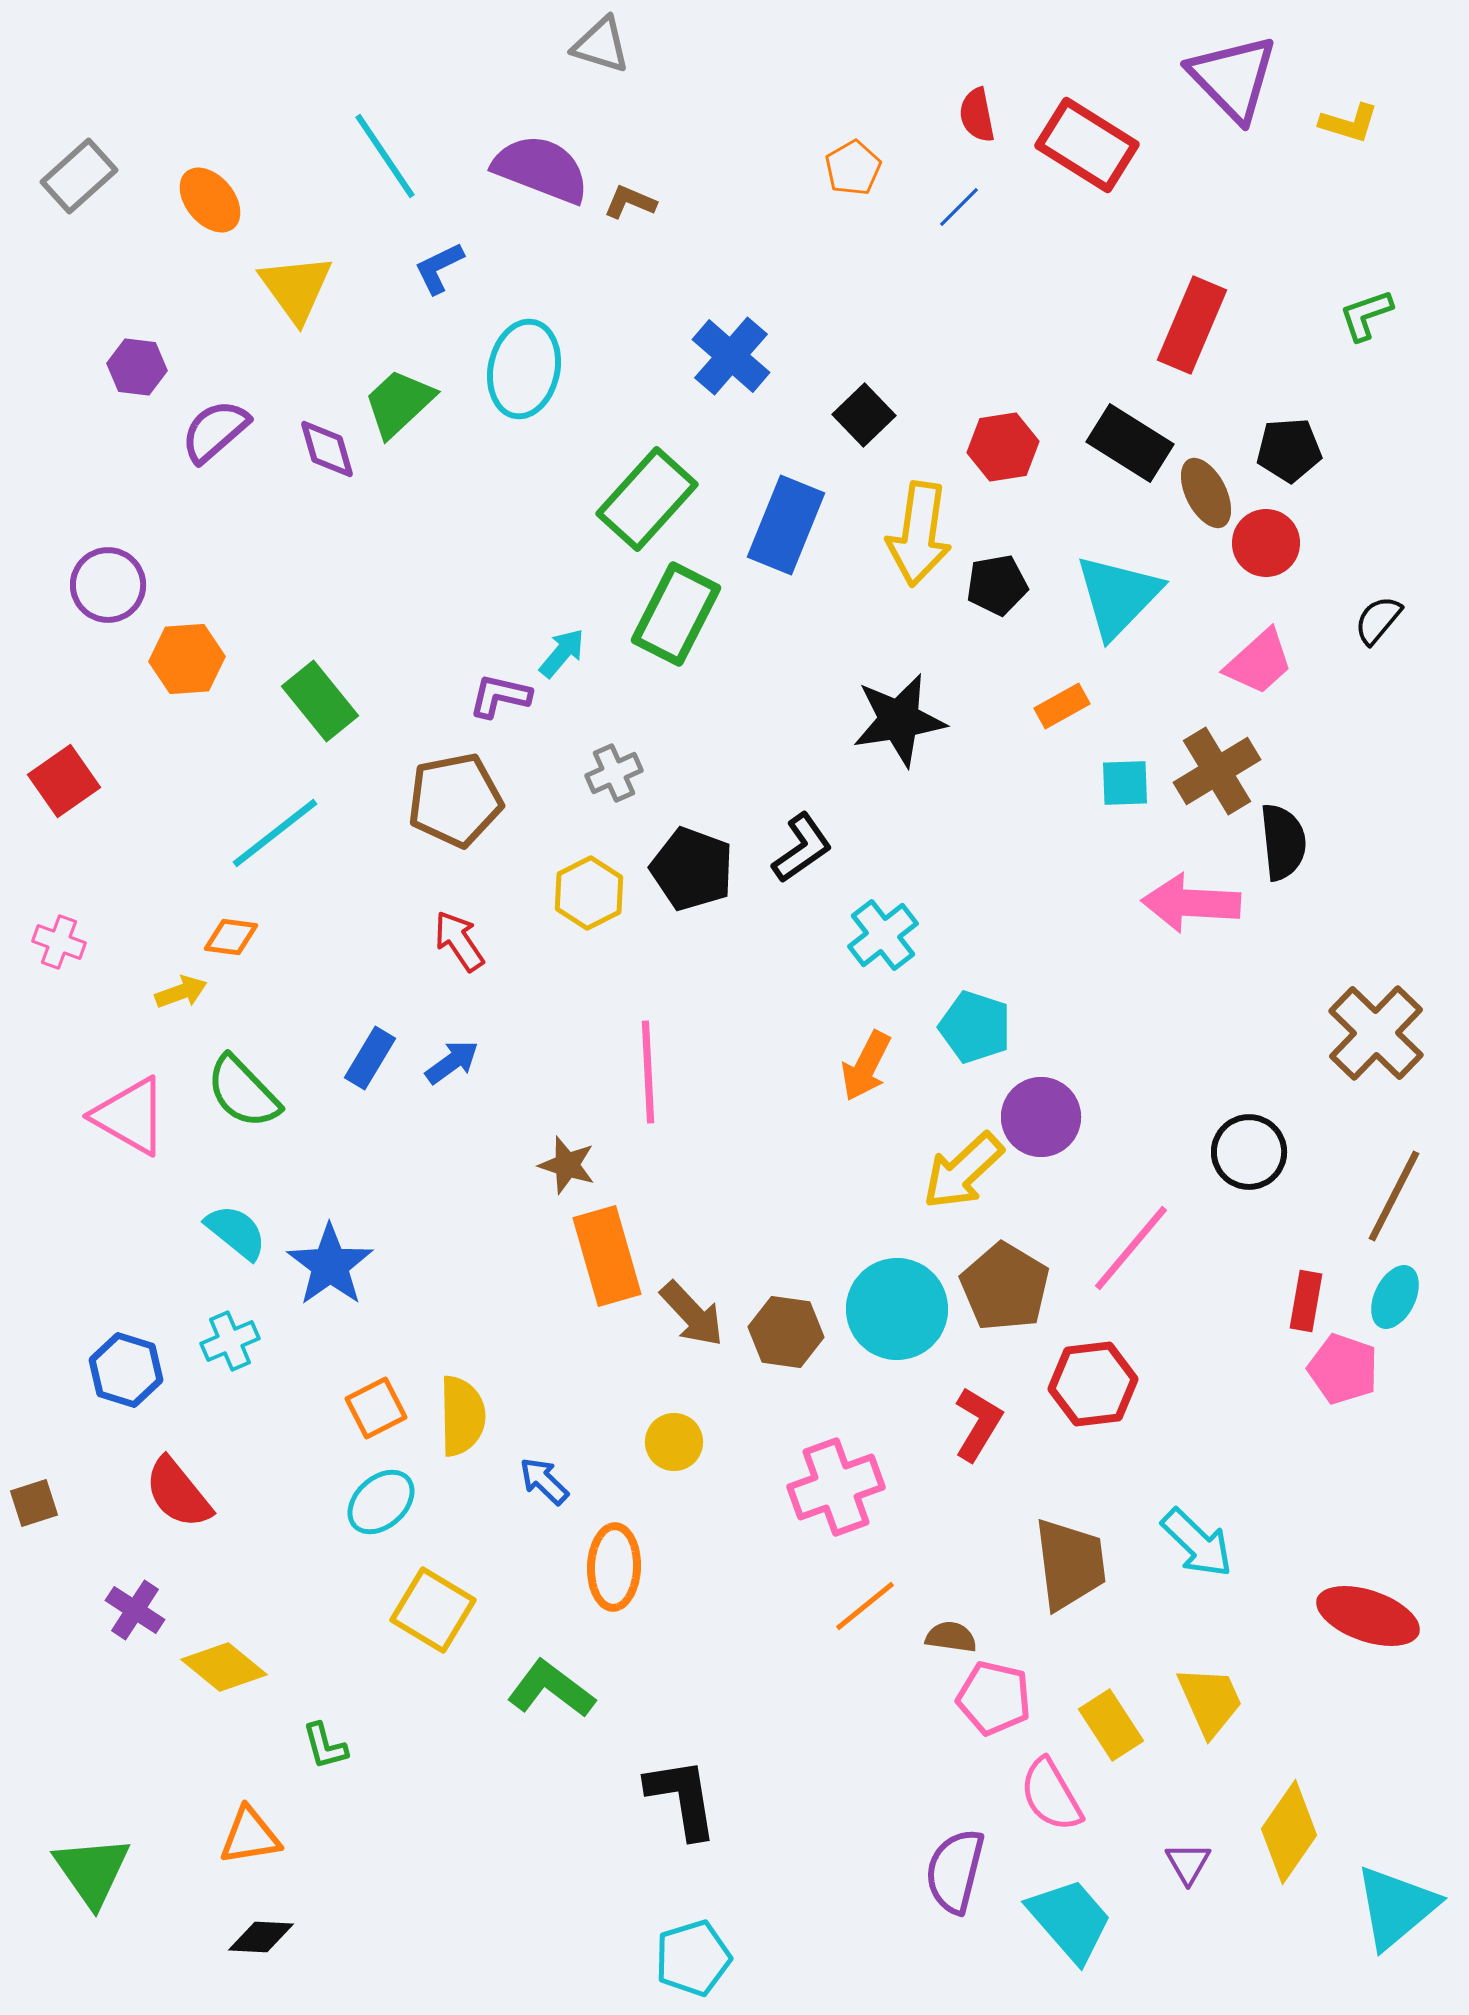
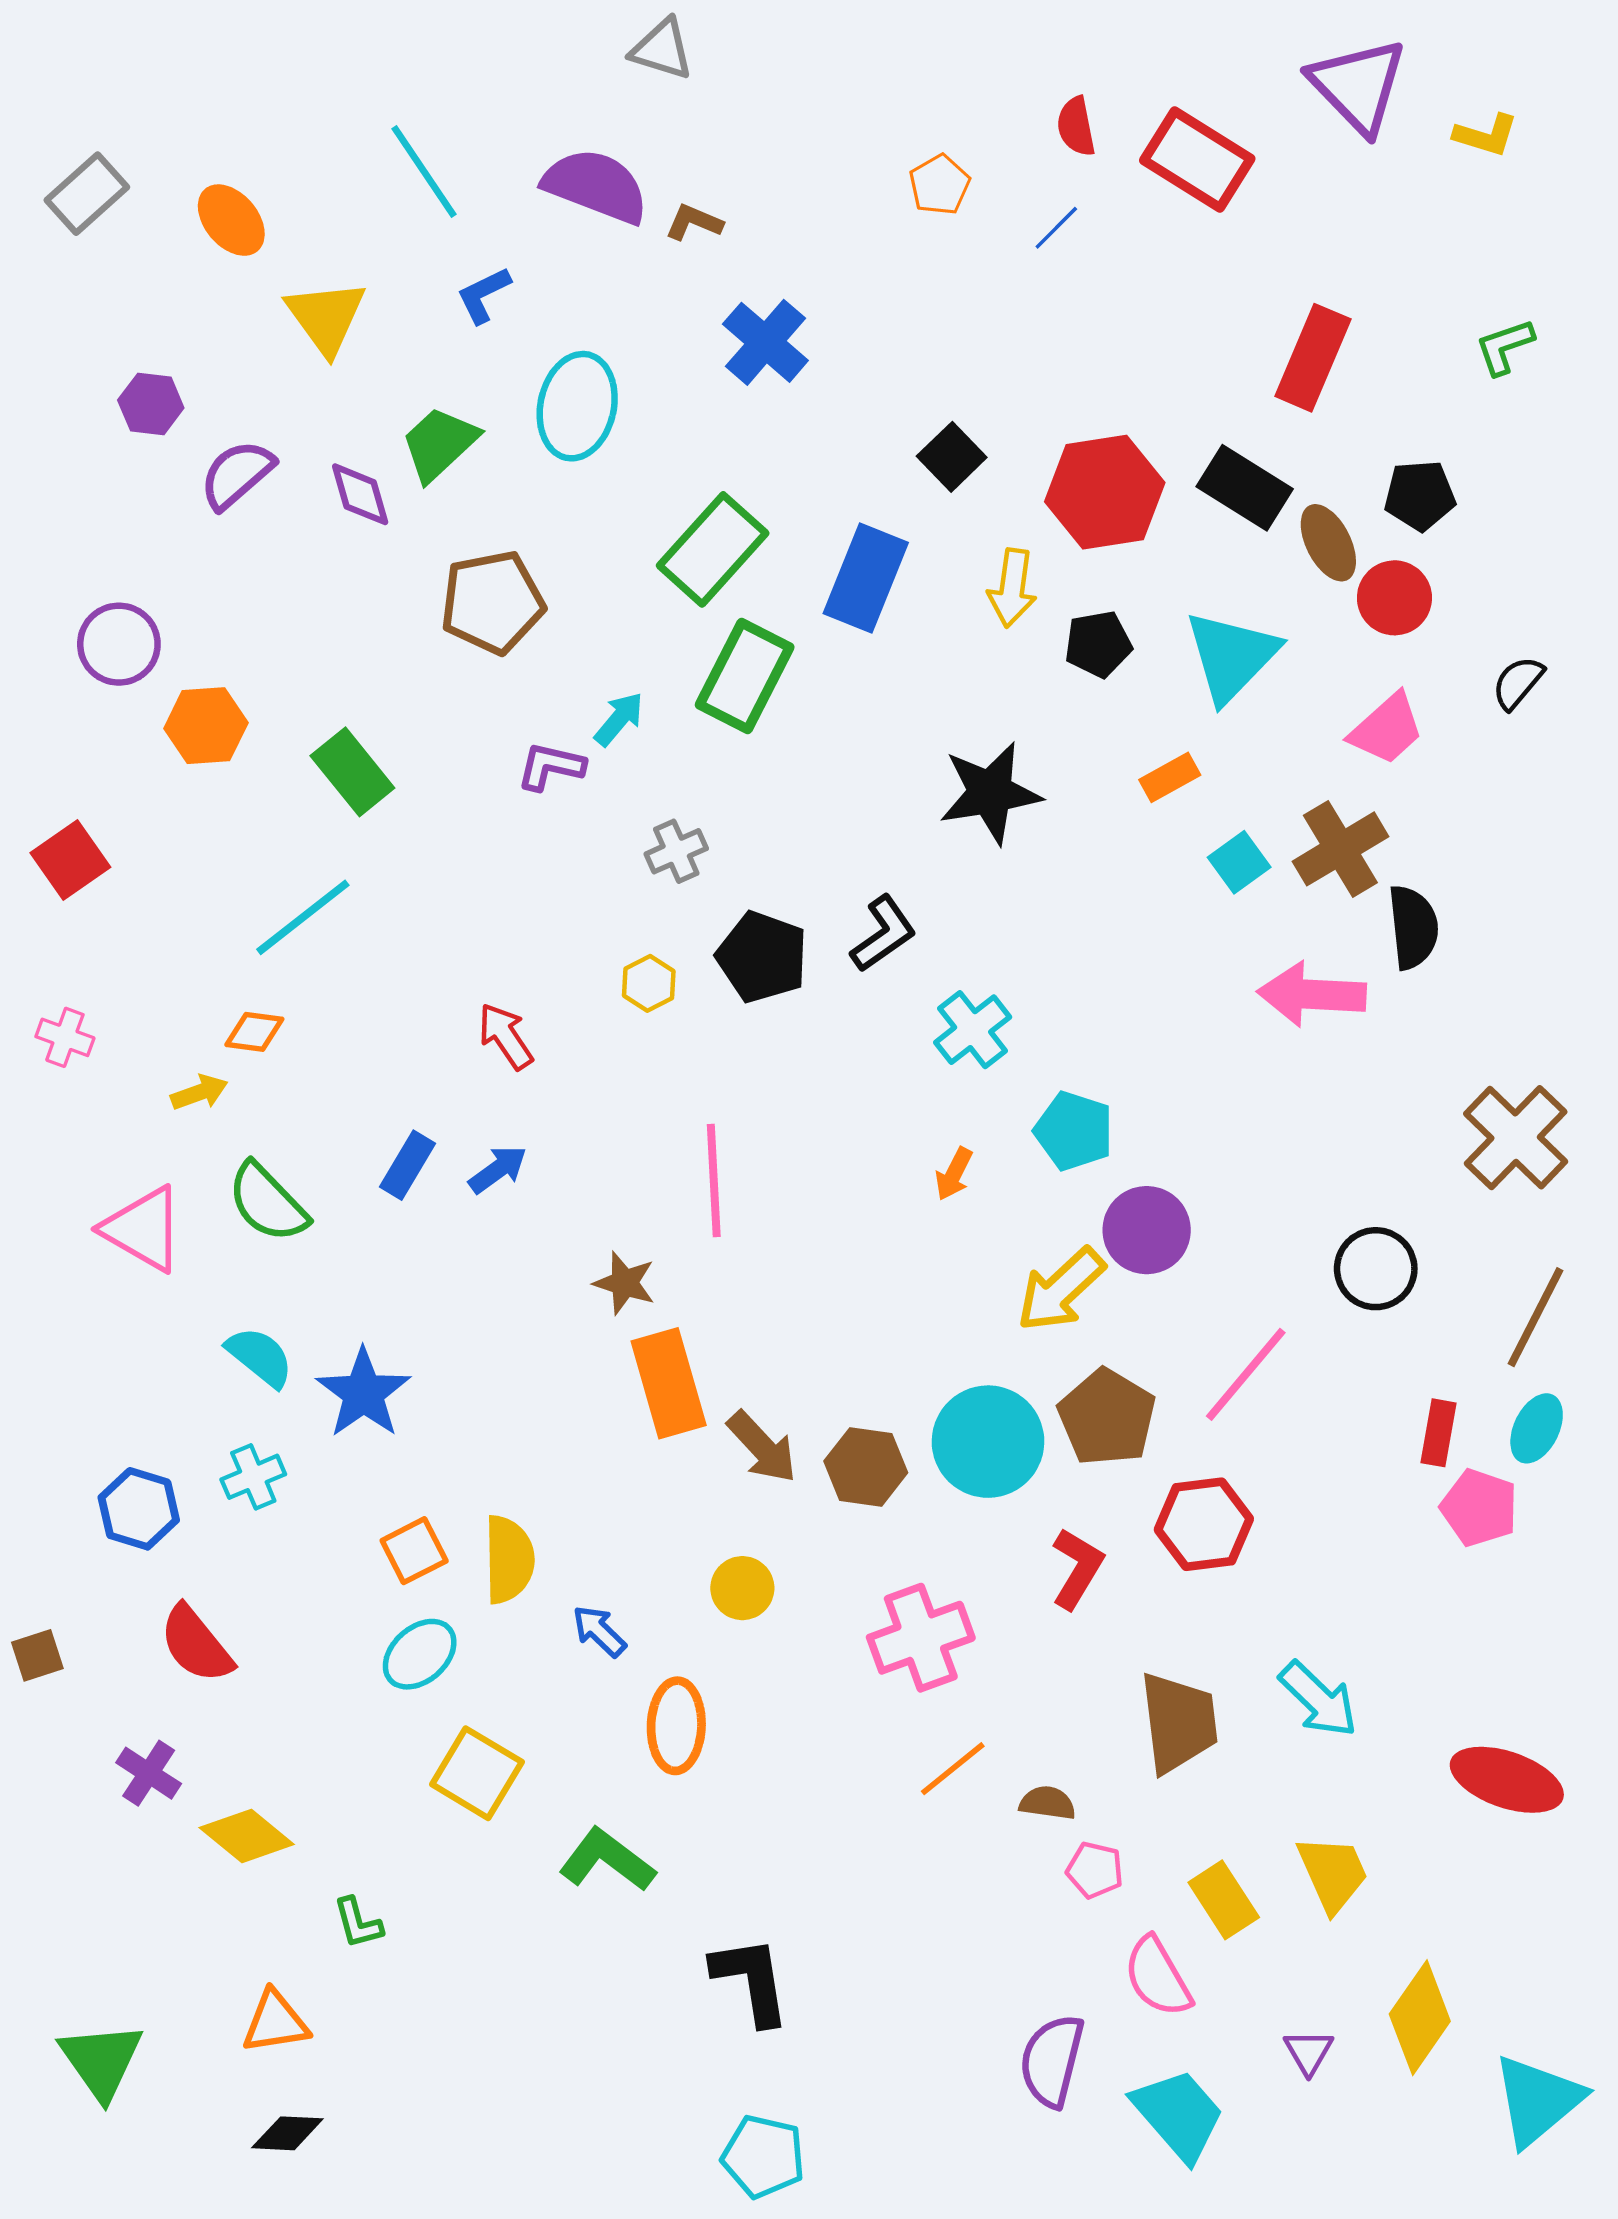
blue cross: (731, 356) -> (765, 342), moved
red hexagon: (1003, 447) -> (1105, 492), size x1.5
yellow arrow: (919, 534) -> (1012, 588), size x0.7
cyan square: (1125, 783) -> (1239, 862), turned -34
brown pentagon: (455, 800) -> (492, 602), moved
yellow hexagon: (589, 893) -> (649, 983), size x0.7
orange arrow: (866, 1066) -> (954, 1174), size x0.7
pink pentagon: (994, 1698) -> (1095, 1870), size x0.7
cyan pentagon: (693, 1958) -> (763, 2156), turned 30

